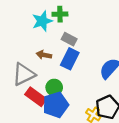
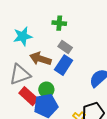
cyan star: (42, 21) -> (23, 36), moved
brown arrow: (44, 55) -> (40, 59), size x1.5

